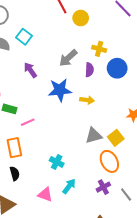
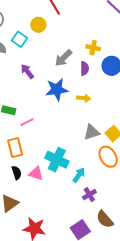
yellow circle: (81, 18) -> (38, 25), moved
cyan cross: (57, 162) -> (57, 160), size x1.6
cyan arrow: (69, 186) -> (79, 175), moved
purple cross: (103, 187) -> (89, 195), moved
pink triangle: (45, 194) -> (36, 173), moved

